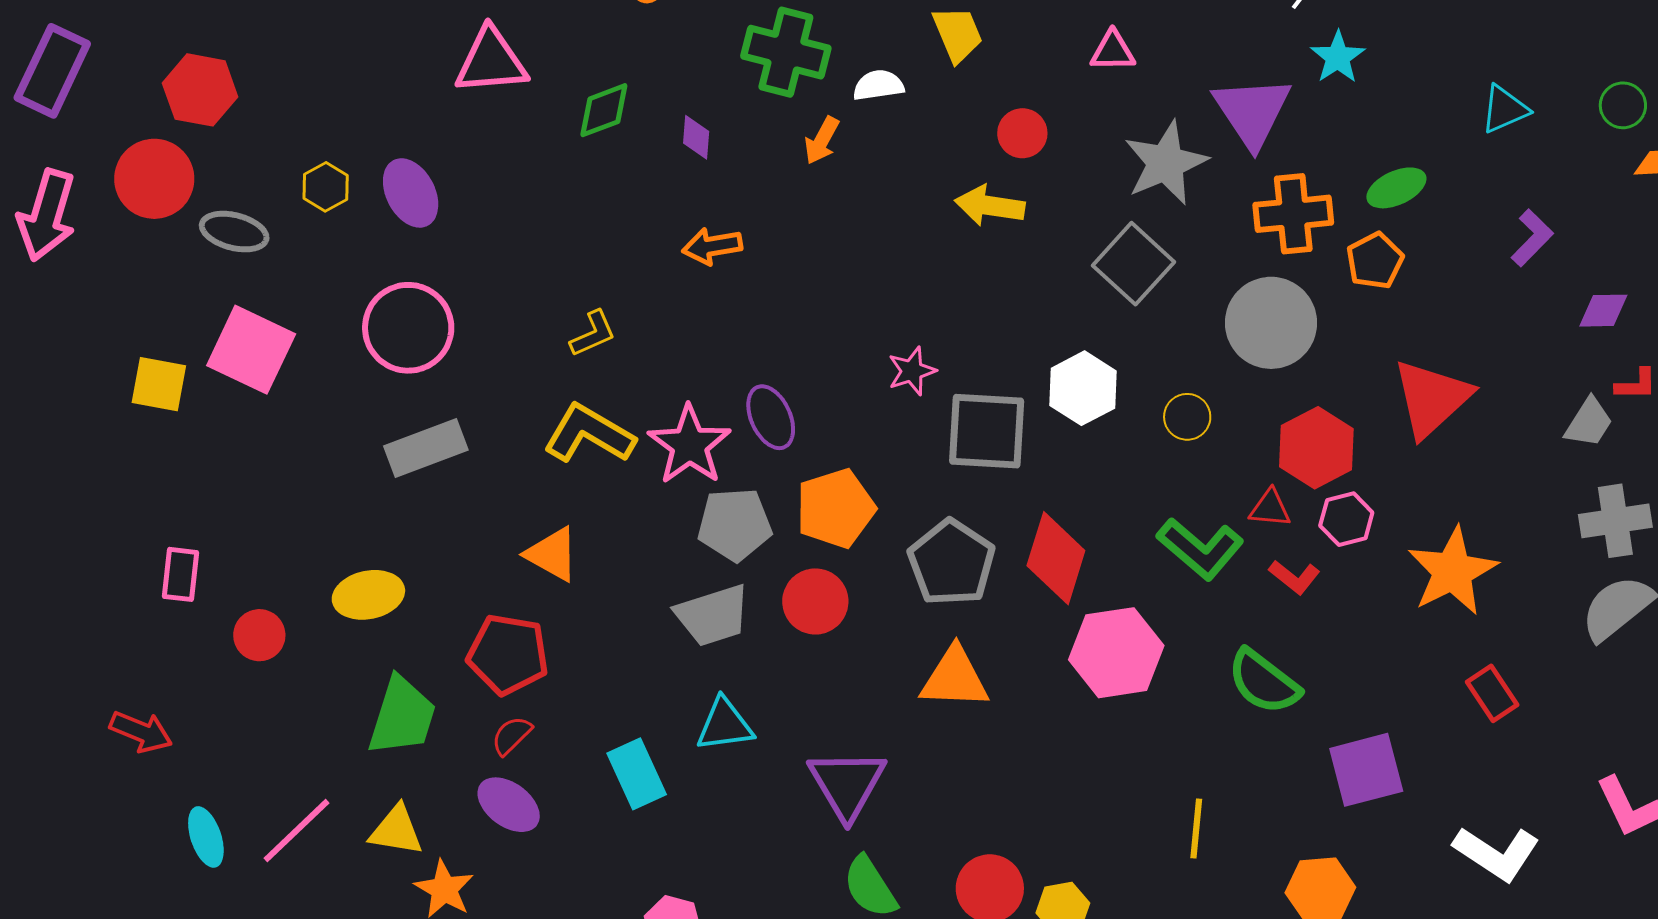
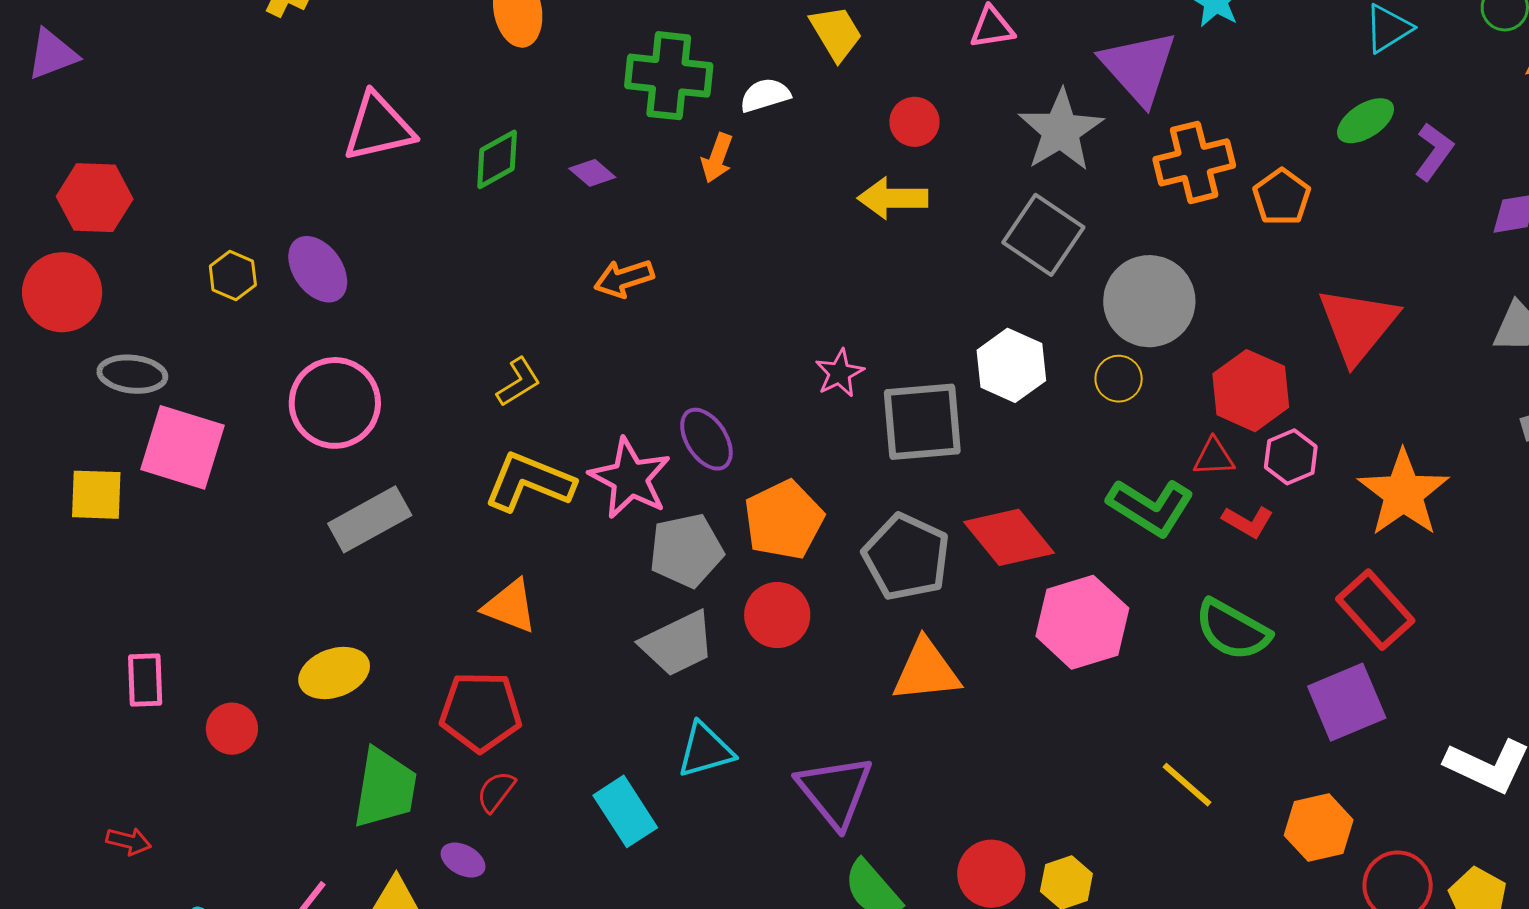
purple diamond: (696, 137) -> (592, 173), turned -45
green ellipse: (1396, 188) -> (1366, 121), moved
gray ellipse: (234, 232) -> (132, 374), moved
gray circle: (1271, 323) -> (1149, 301), moved
red diamond: (1056, 558) -> (1009, 537), turned -48
red rectangle: (1492, 693) -> (1375, 610), moved, size x1.4
red arrow: (141, 732) -> (129, 841), size x0.7
purple ellipse: (509, 805) -> (463, 860), moved, size x0.7
yellow line: (1196, 828) -> (1187, 785), turned -46

